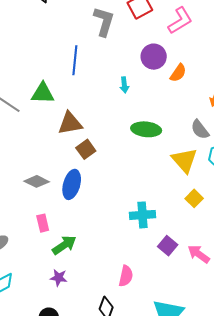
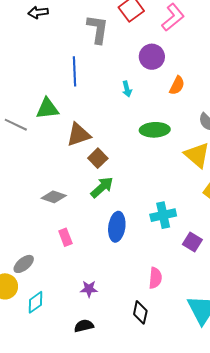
orange semicircle: (178, 73) -> (177, 85), moved
blue ellipse: (72, 184) -> (117, 227), moved
green arrow: (64, 245) -> (102, 187), moved

